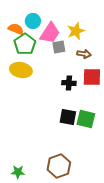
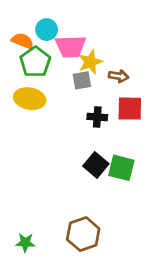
yellow star: (76, 31) -> (90, 62), moved
pink trapezoid: (50, 33) -> (71, 46), turned 55
gray square: (59, 47) -> (82, 80), moved
black square: (68, 117) -> (96, 165), turned 30

